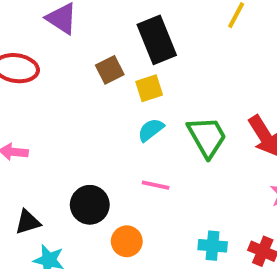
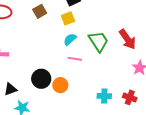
brown square: (110, 70) -> (40, 11), moved
pink line: (156, 185) -> (75, 59), moved
orange circle: (127, 241) -> (60, 85), moved

